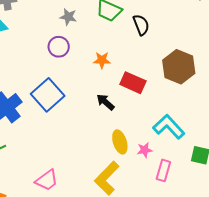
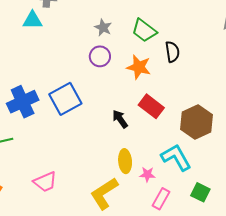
purple circle: (59, 47) -> (100, 56), moved
orange star: (102, 60) -> (139, 67), moved, size x1.4
brown hexagon: (179, 67) -> (196, 122), moved

